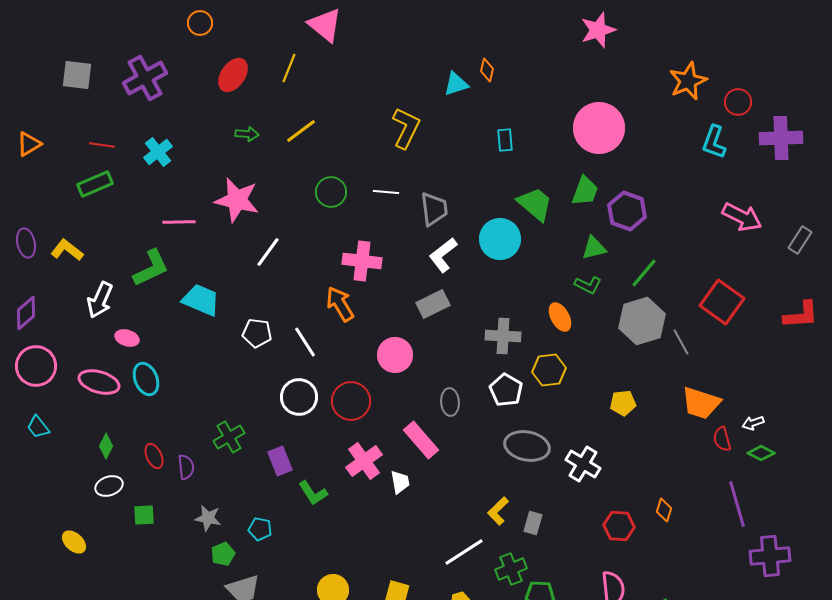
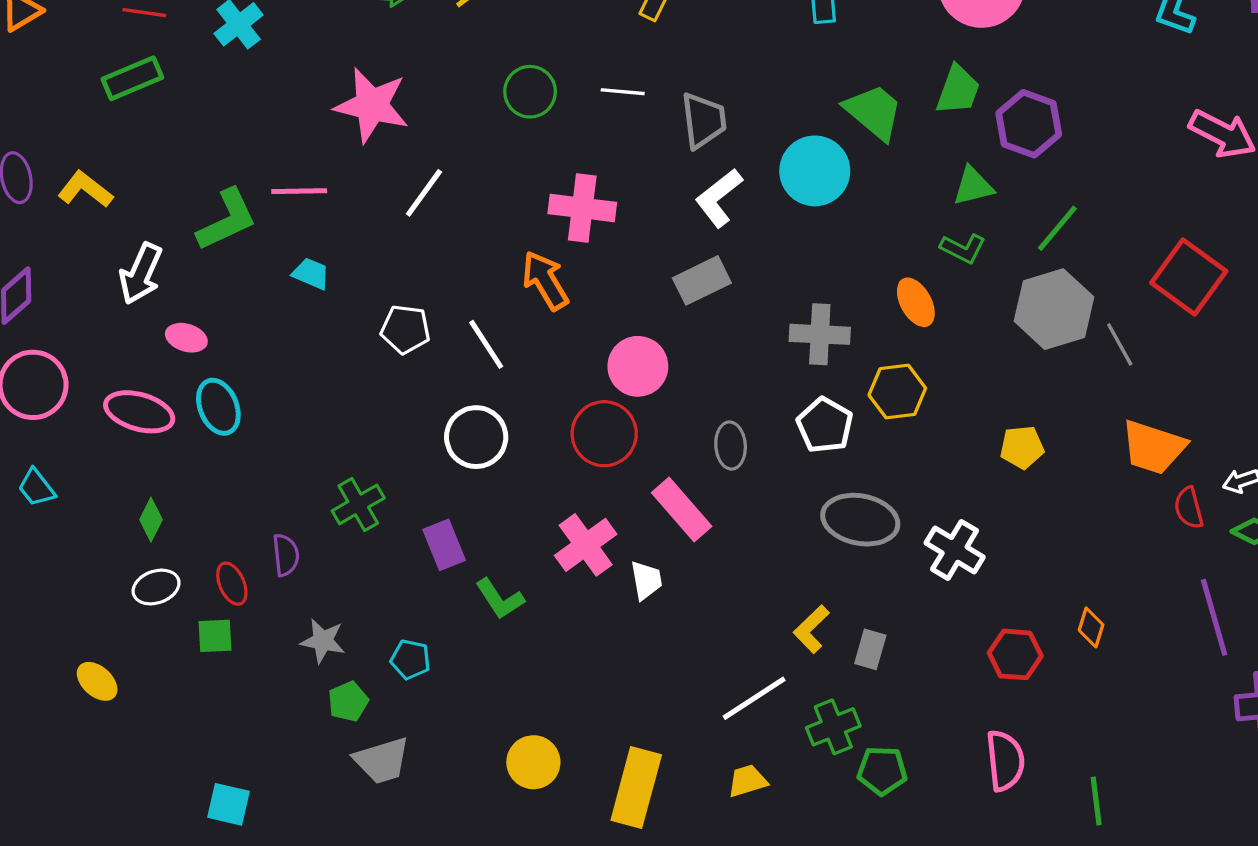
pink line: (179, 222) -> (299, 191), moved
cyan trapezoid: (201, 300) -> (311, 274), size x0.6
red circle: (351, 401) -> (604, 434), moved
red ellipse: (154, 456) -> (232, 584), moved

